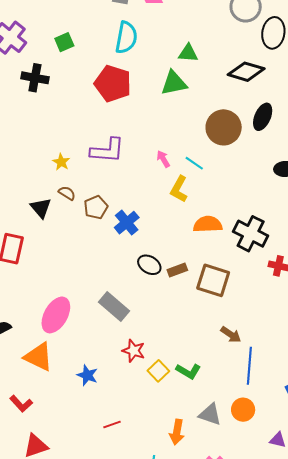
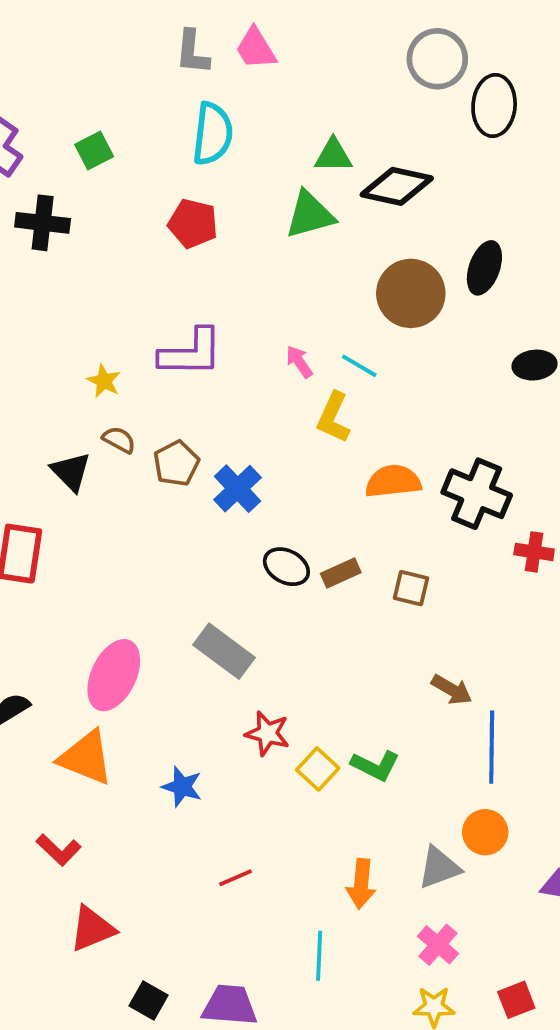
black diamond: (246, 72) -> (397, 186), moved
red pentagon: (113, 83) -> (193, 224), size x0.7
brown square: (213, 280) -> (411, 588), size x0.6
gray triangle: (210, 414) -> (439, 868), moved, turned -35

